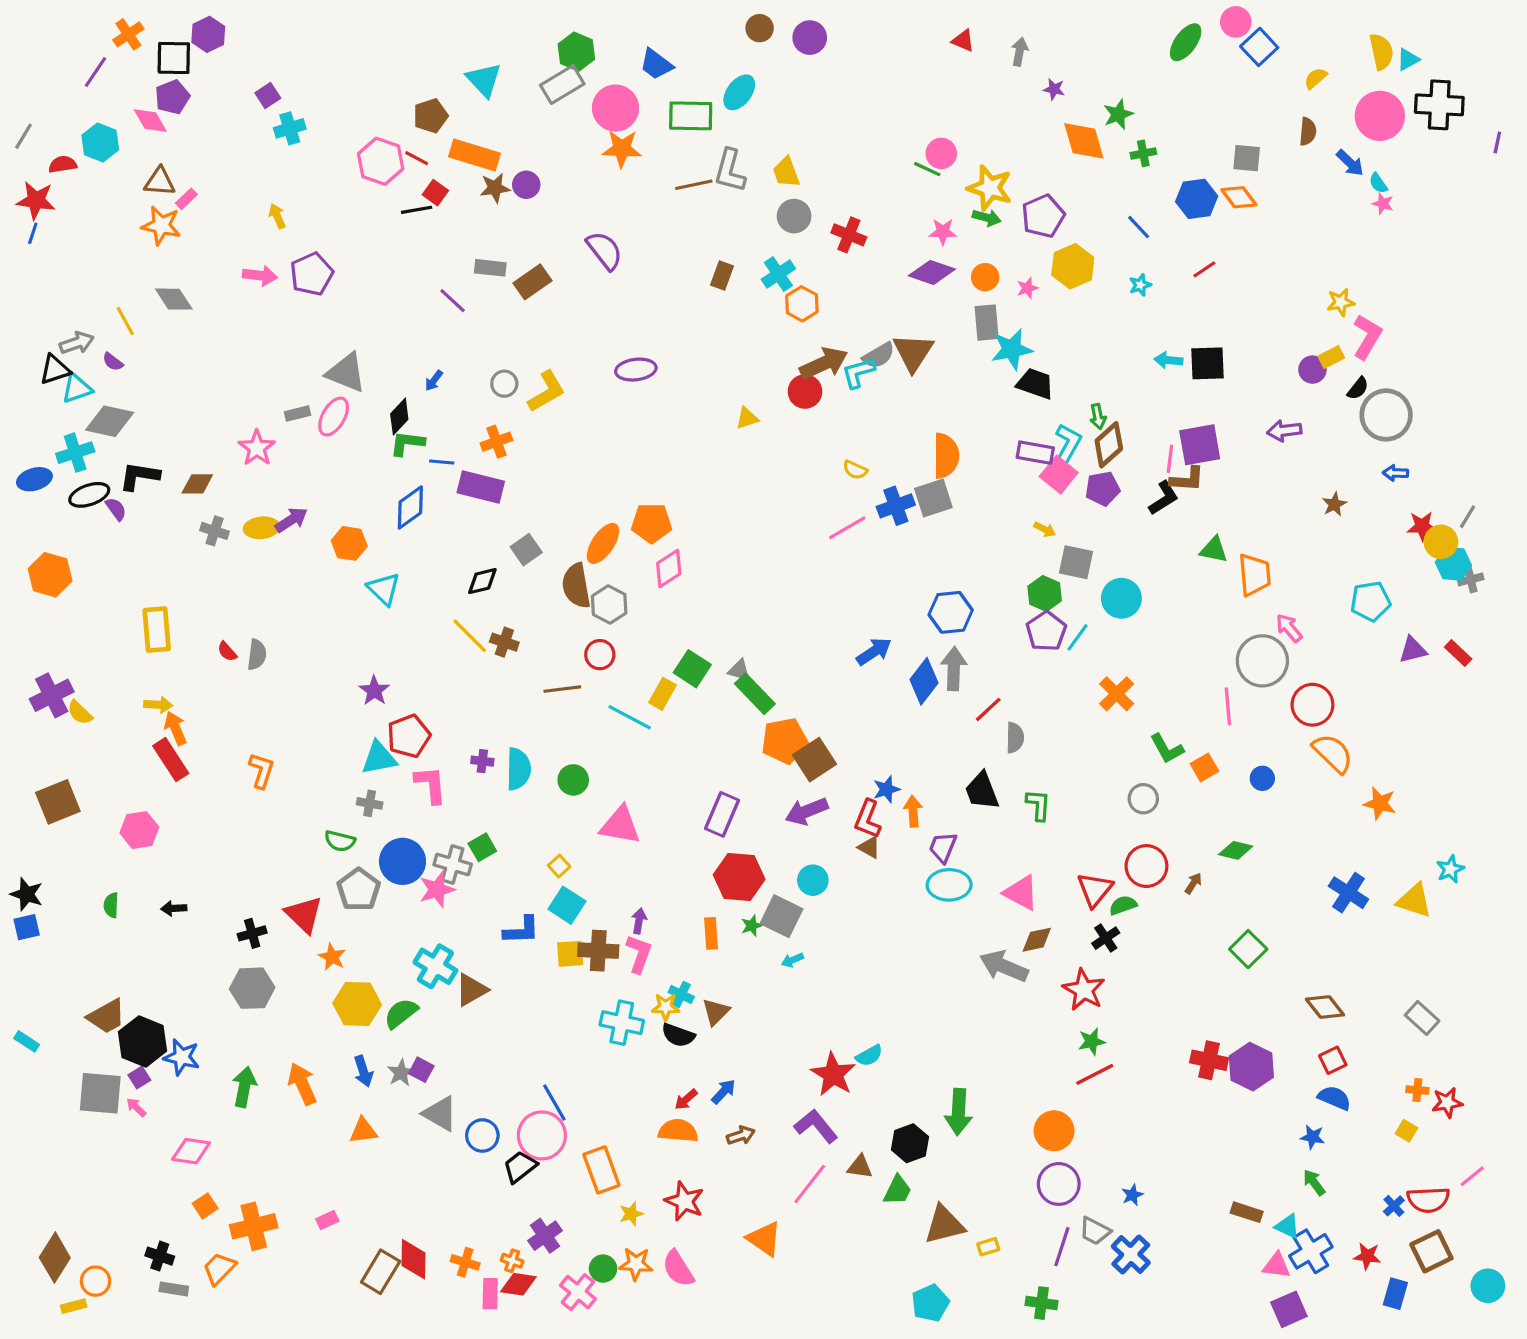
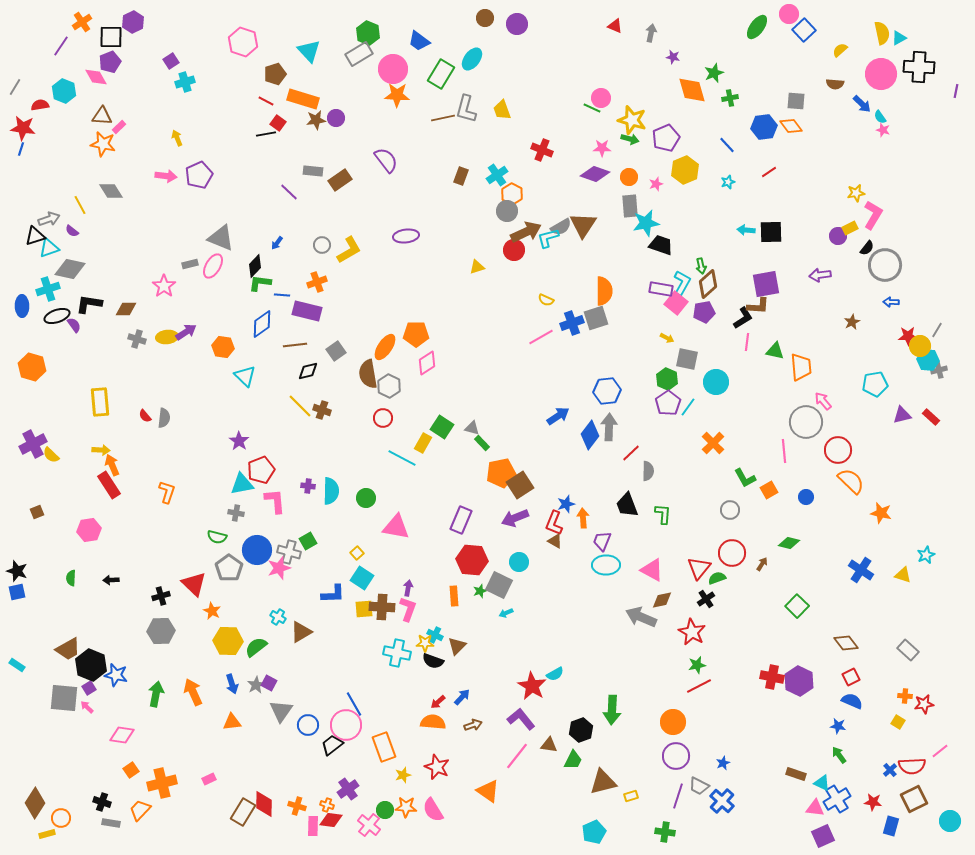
green rectangle: (691, 116) -> (441, 74), turned -60
brown semicircle: (1308, 132) -> (835, 84), turned 90
pink hexagon: (381, 161) -> (243, 42), moved
gray circle: (794, 216) -> (507, 211), moved
pink line: (1170, 459) -> (747, 342), moved
blue ellipse: (34, 479) -> (22, 306), turned -75
brown line: (562, 689) -> (295, 345), moved
green rectangle: (755, 694) -> (482, 443), size x0.6
brown square: (58, 802) -> (37, 512), size x0.5
yellow triangle: (1414, 901) -> (903, 575), size x0.7
cyan cross: (435, 966) -> (278, 617), size x0.6
gray triangle: (440, 1114) -> (281, 711), turned 35

